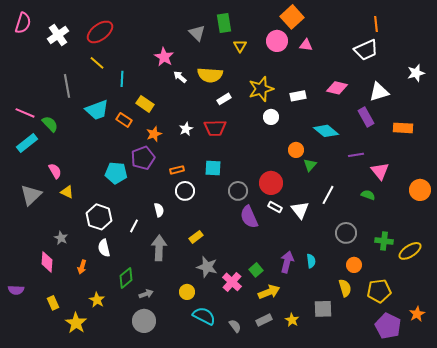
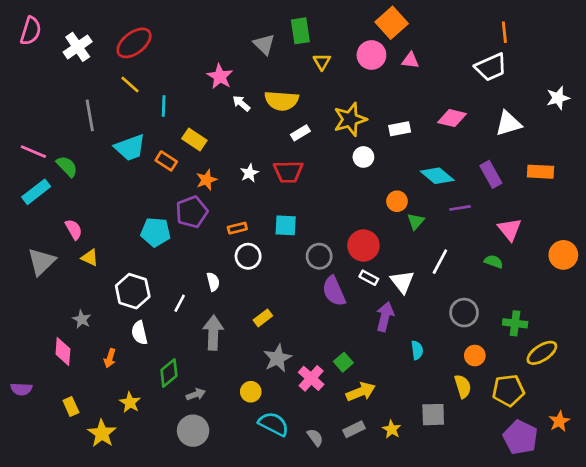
purple rectangle: (366, 117) -> (491, 174), moved
purple line: (356, 155) -> (460, 208), moved
yellow ellipse: (410, 251) -> (542, 353), moved
purple arrow: (287, 262) -> (385, 317), moved
gray star: (207, 267) -> (278, 358), turned 30

